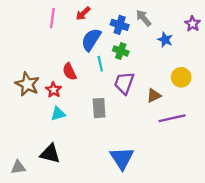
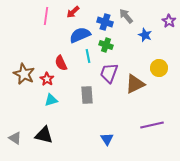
blue semicircle: (91, 40) -> (80, 35), turned 35
brown triangle: (154, 95) -> (135, 84), size x1.5
purple line: (172, 118) -> (152, 125), moved
blue triangle: (122, 158) -> (107, 139), size x0.6
gray triangle: (18, 167) -> (15, 138), moved, turned 40

